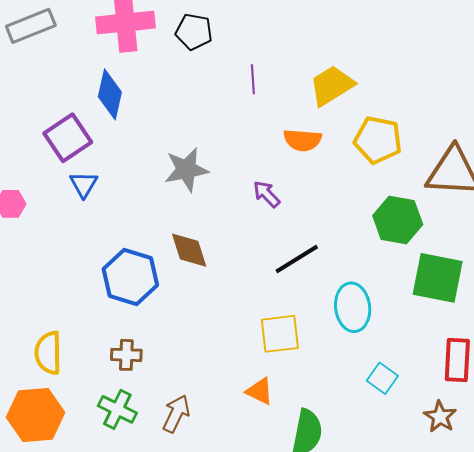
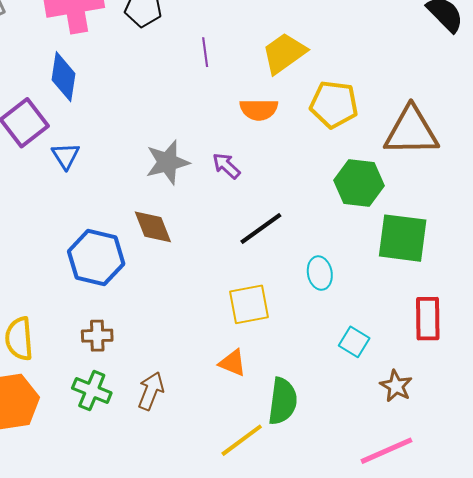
gray star: (186, 170) -> (167, 162), moved
blue triangle: (84, 184) -> (66, 156), moved
cyan ellipse: (353, 307) -> (320, 273), size x0.7
brown star: (440, 417) -> (396, 386), moved

